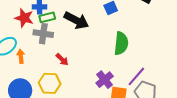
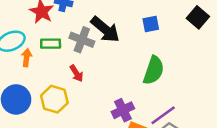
green rectangle: (47, 17) -> (51, 44), moved
gray cross: (43, 34) -> (82, 40), moved

